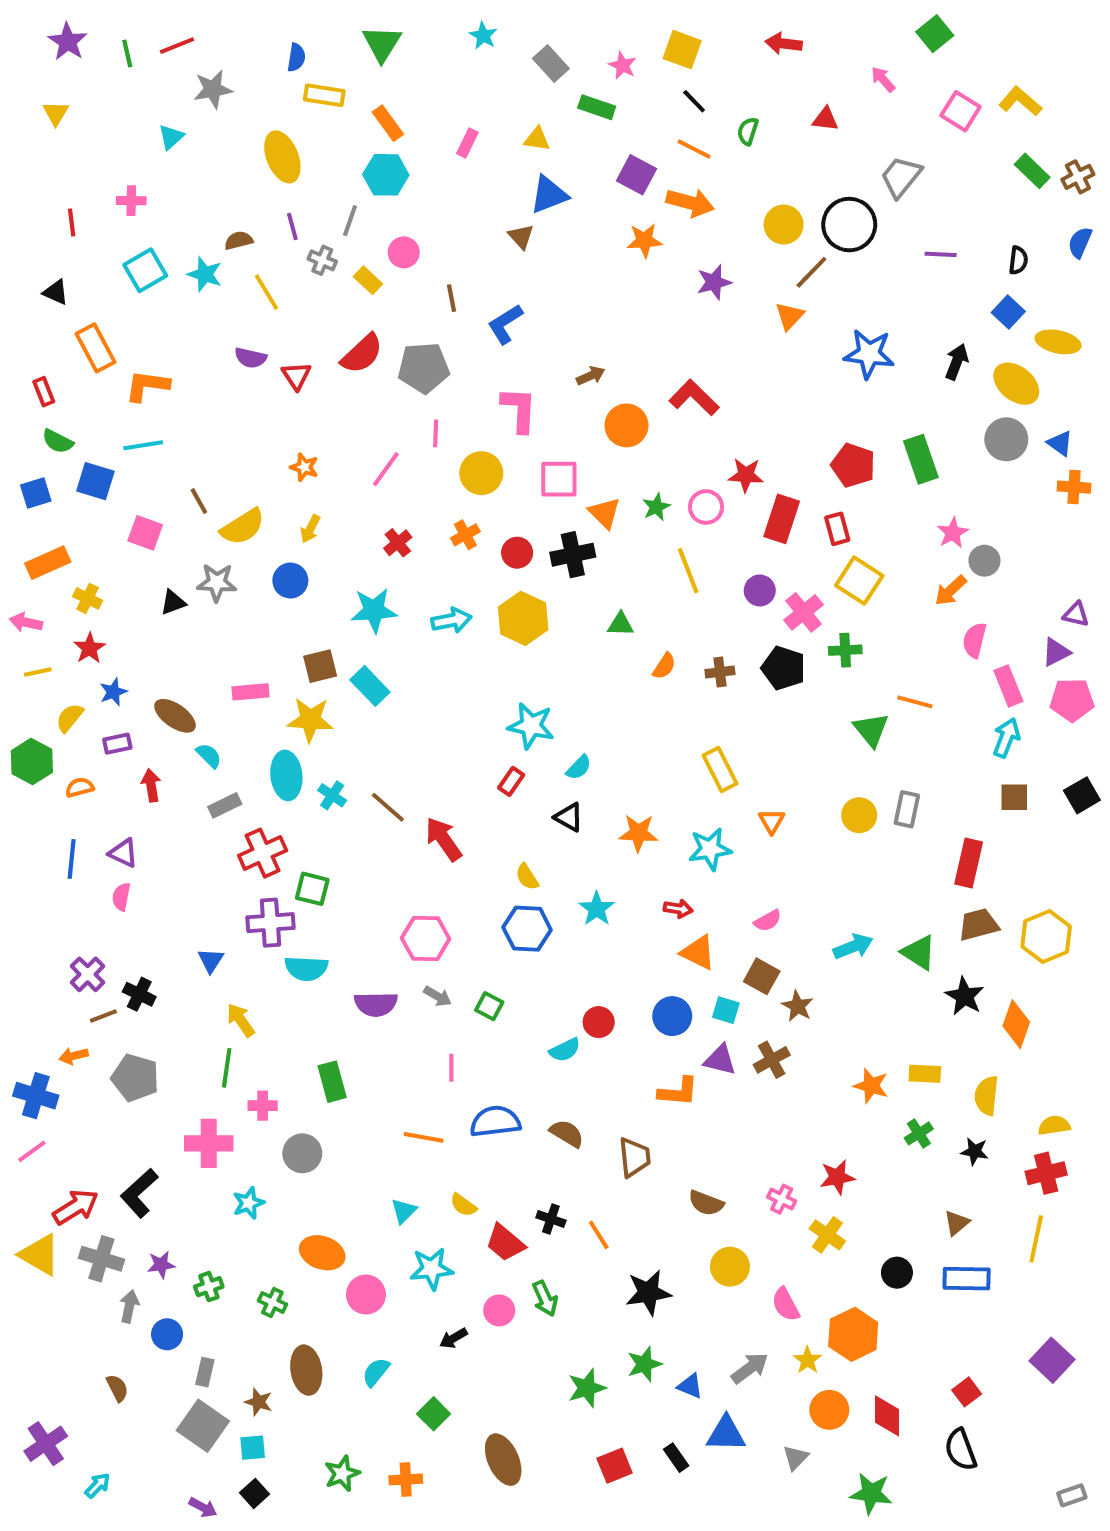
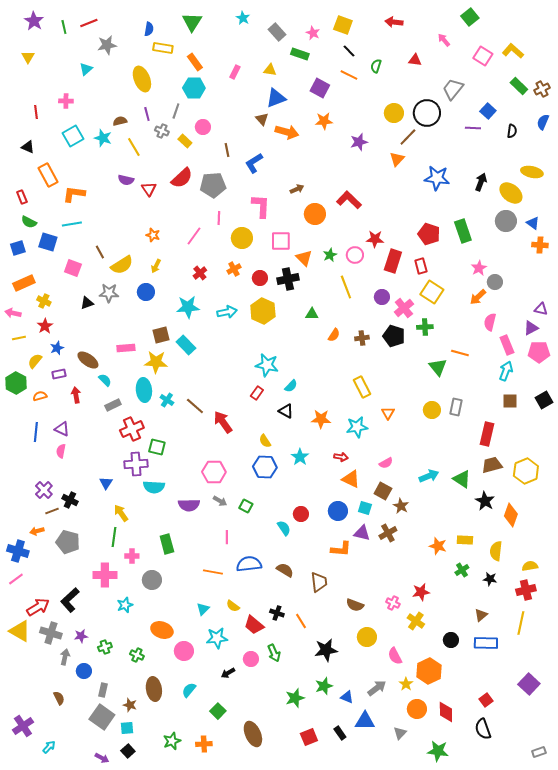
orange arrow: (690, 203) -> (287, 132), moved
blue square: (1008, 312) -> (488, 111), moved
cyan semicircle: (565, 1050) -> (284, 528), turned -98

